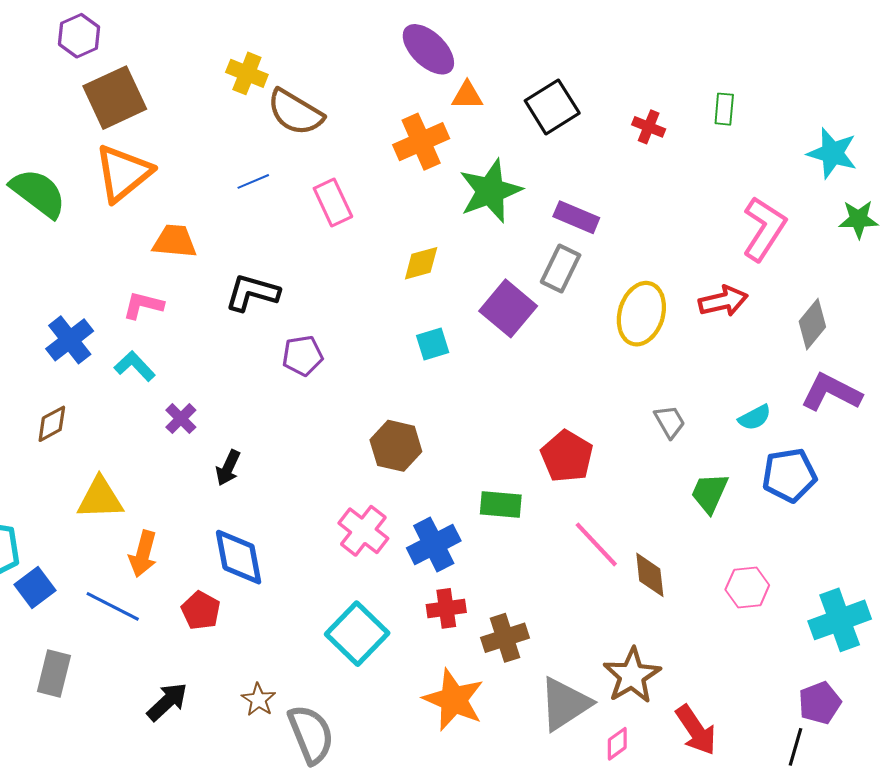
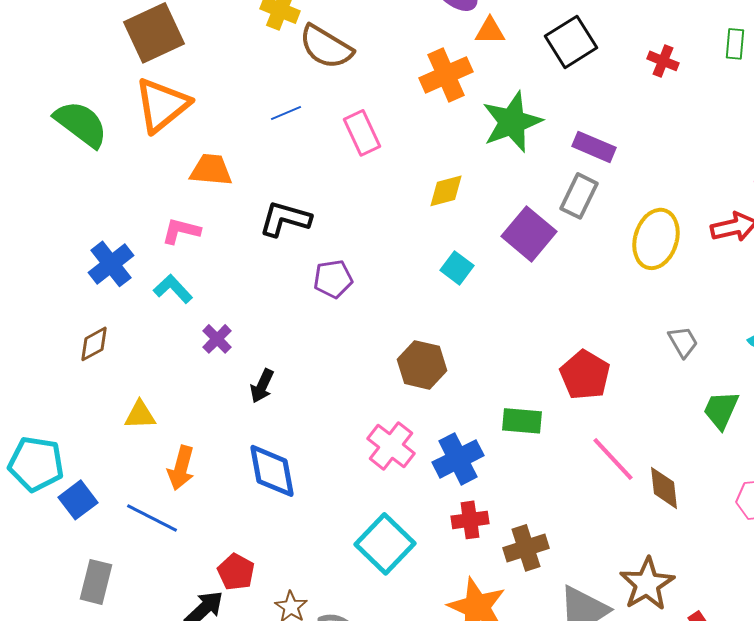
cyan square: (433, 344) -> (457, 268), turned -36
yellow triangle: (100, 498) -> (140, 415), size x0.7
red pentagon: (201, 611) -> (236, 572), moved

